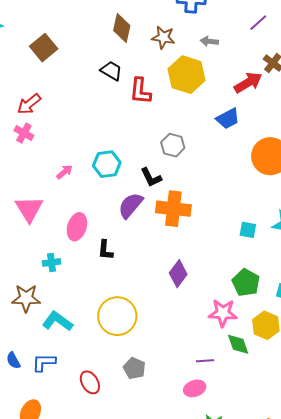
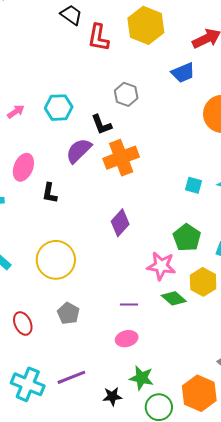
orange cross: (173, 209) -> (121, 158), turned -32
green diamond: (238, 344) -> (174, 298), turned -35
purple line: (205, 361) -> (129, 304), moved

